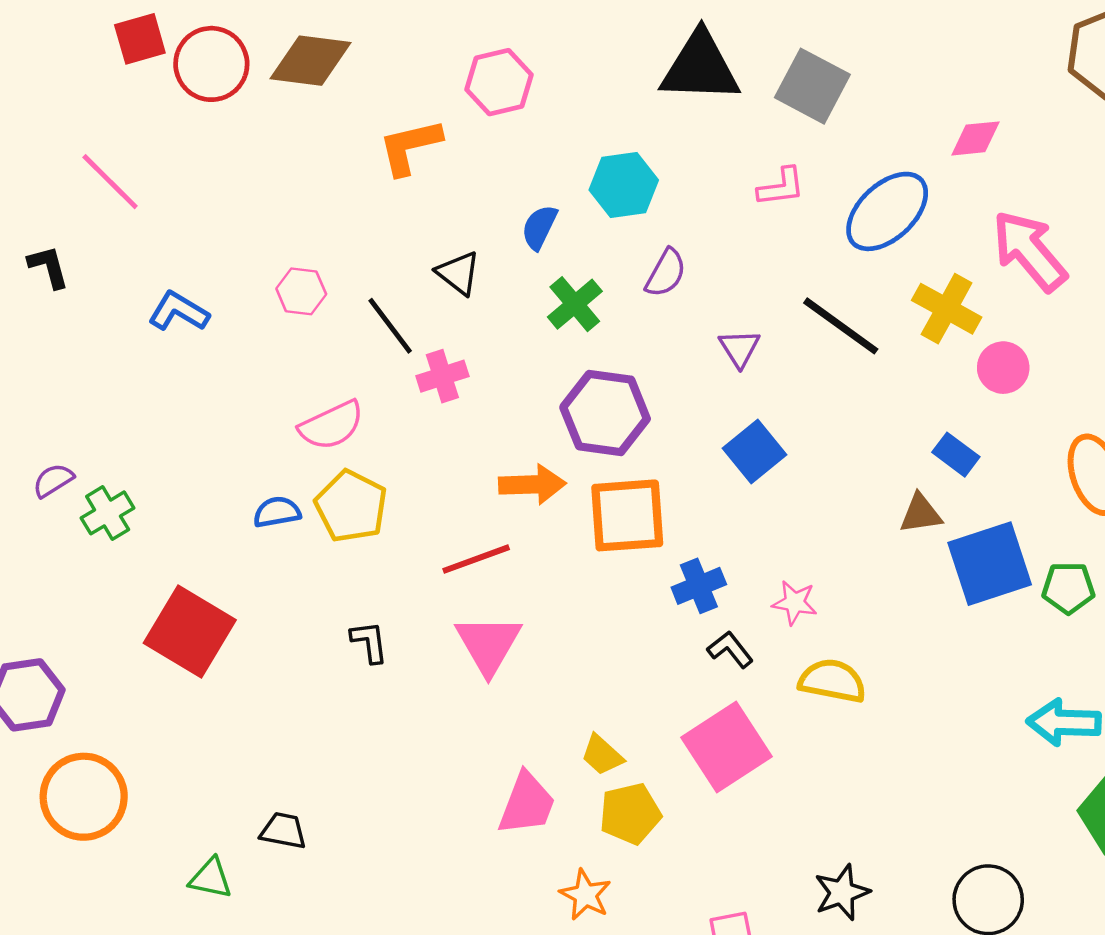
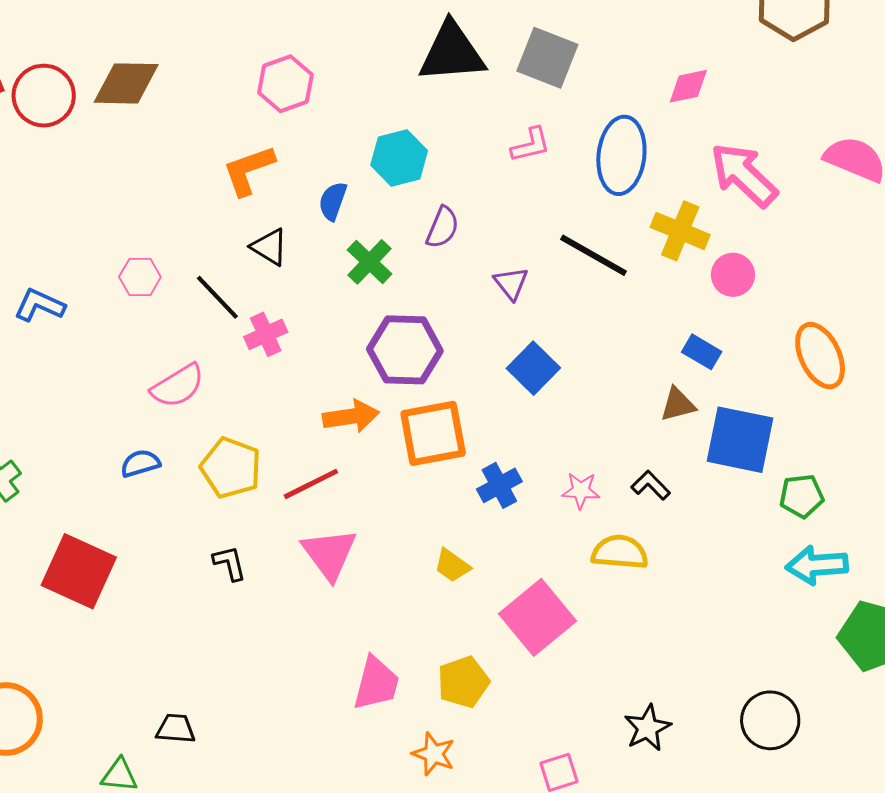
orange L-shape: (410, 147) -> (249, 170), moved
blue ellipse: (887, 211) -> (621, 155), turned -34
yellow pentagon: (351, 506) -> (231, 468), moved
blue square: (990, 564) -> (740, 440), turned 36
green pentagon: (1068, 588) -> (802, 496), moved
black L-shape: (730, 649) -> (651, 485), moved
yellow trapezoid: (602, 755) -> (452, 565), moved

